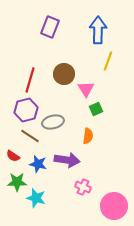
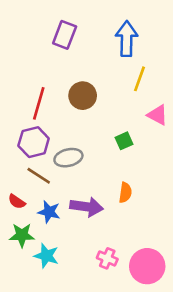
pink triangle: (86, 89) -> (158, 115), moved, turned -30
orange semicircle: (88, 136) -> (125, 193), moved
pink cross: (83, 187) -> (107, 258), moved

